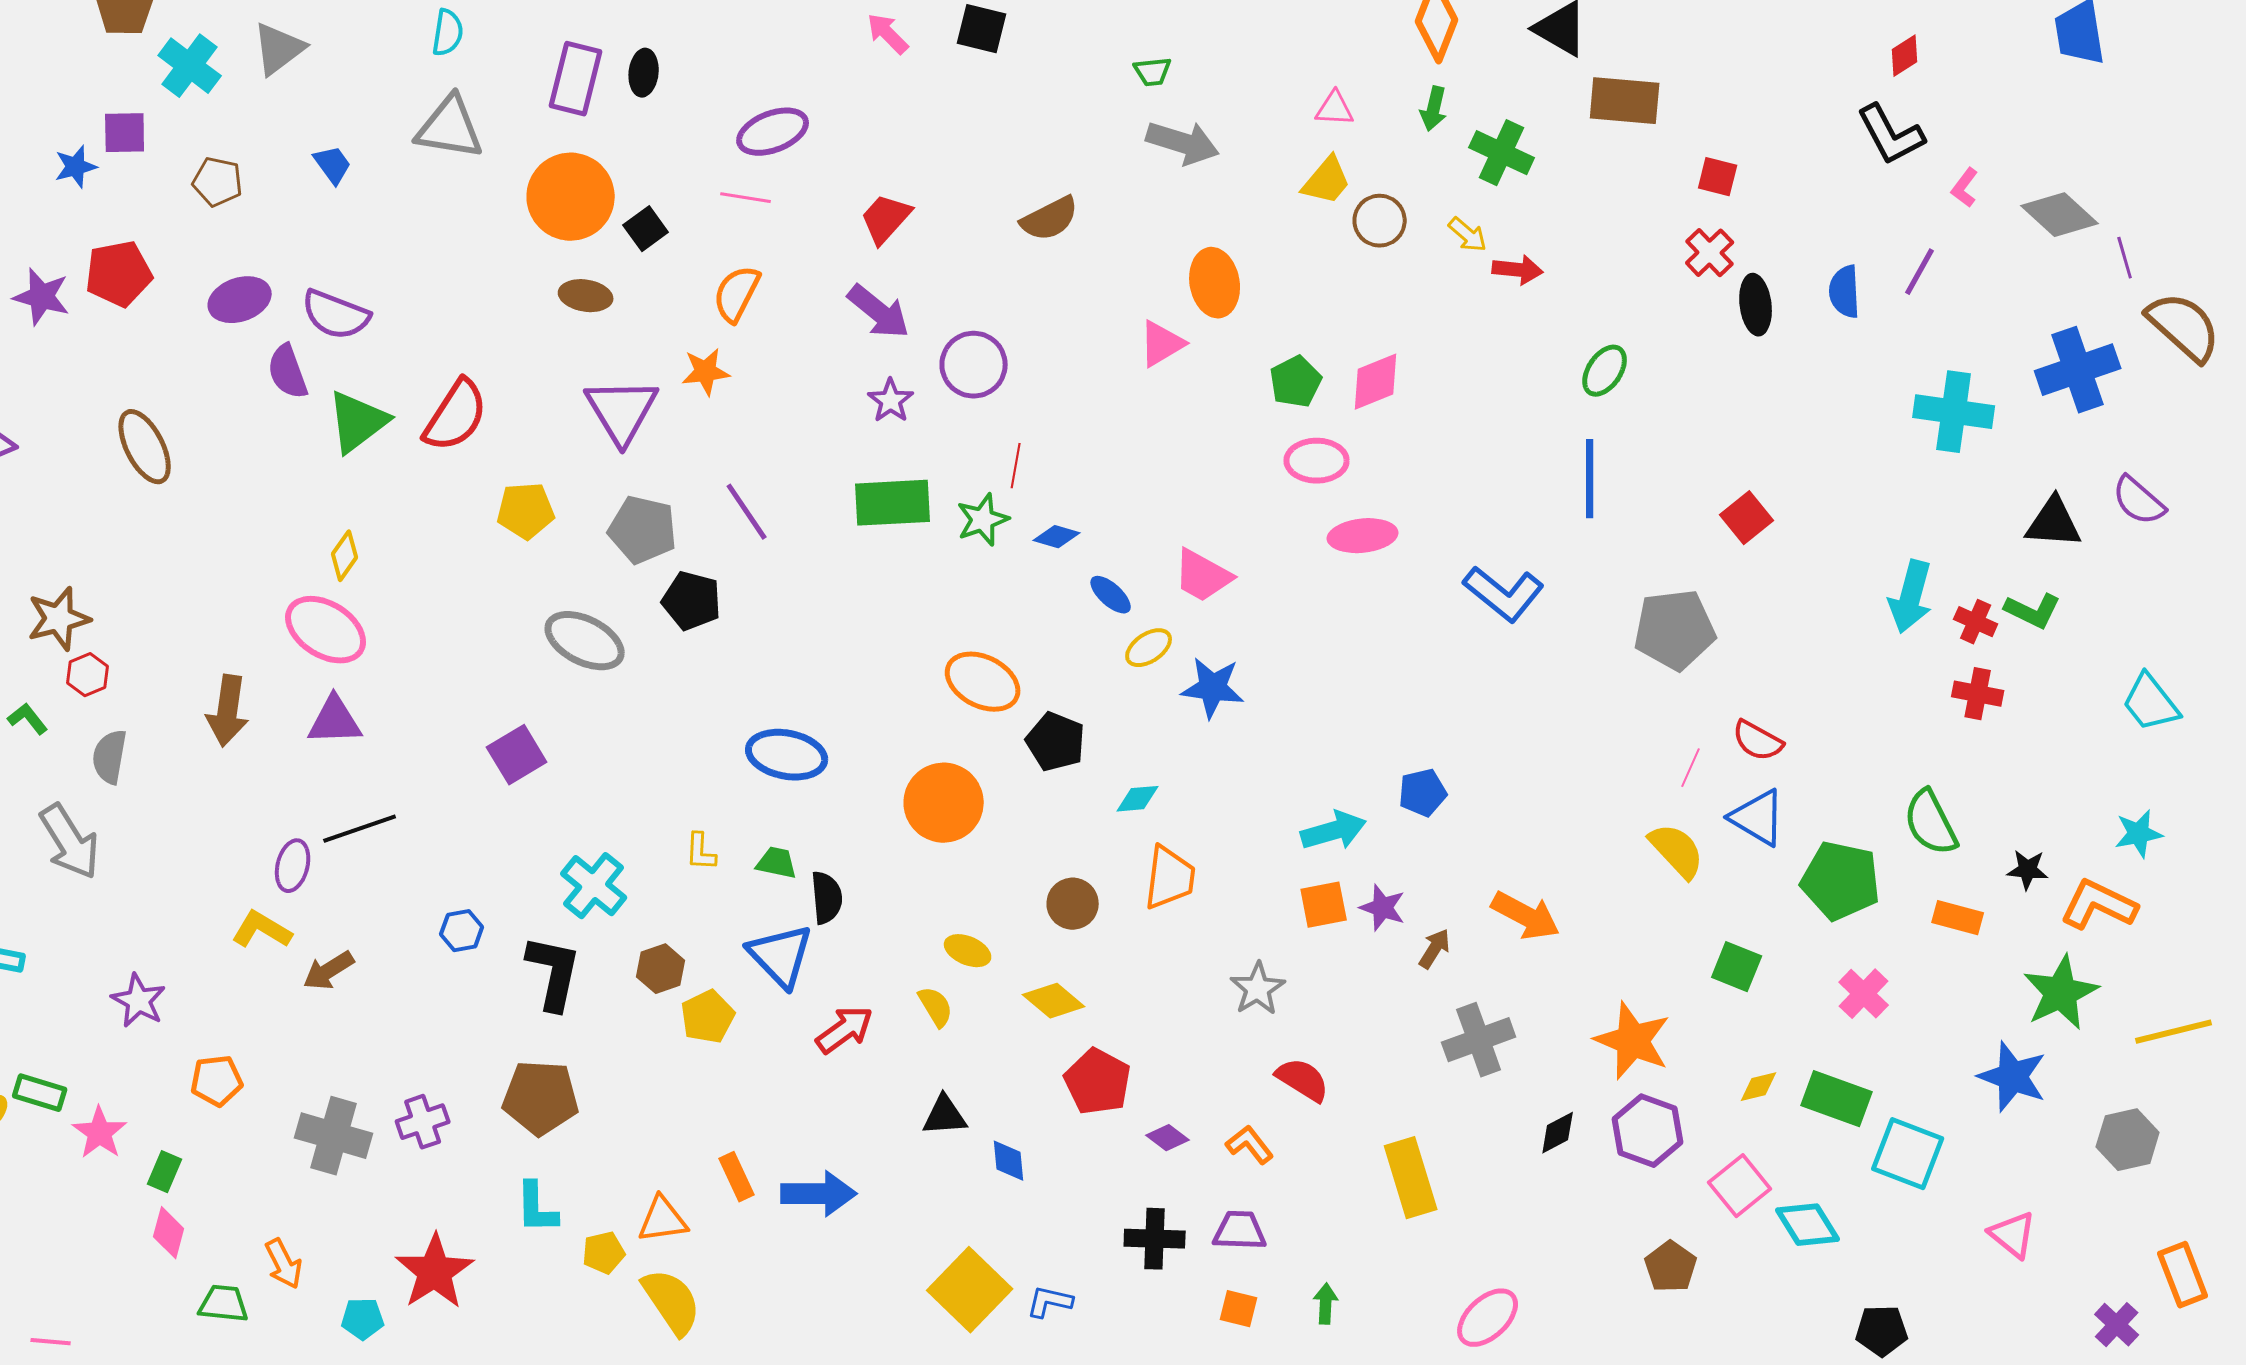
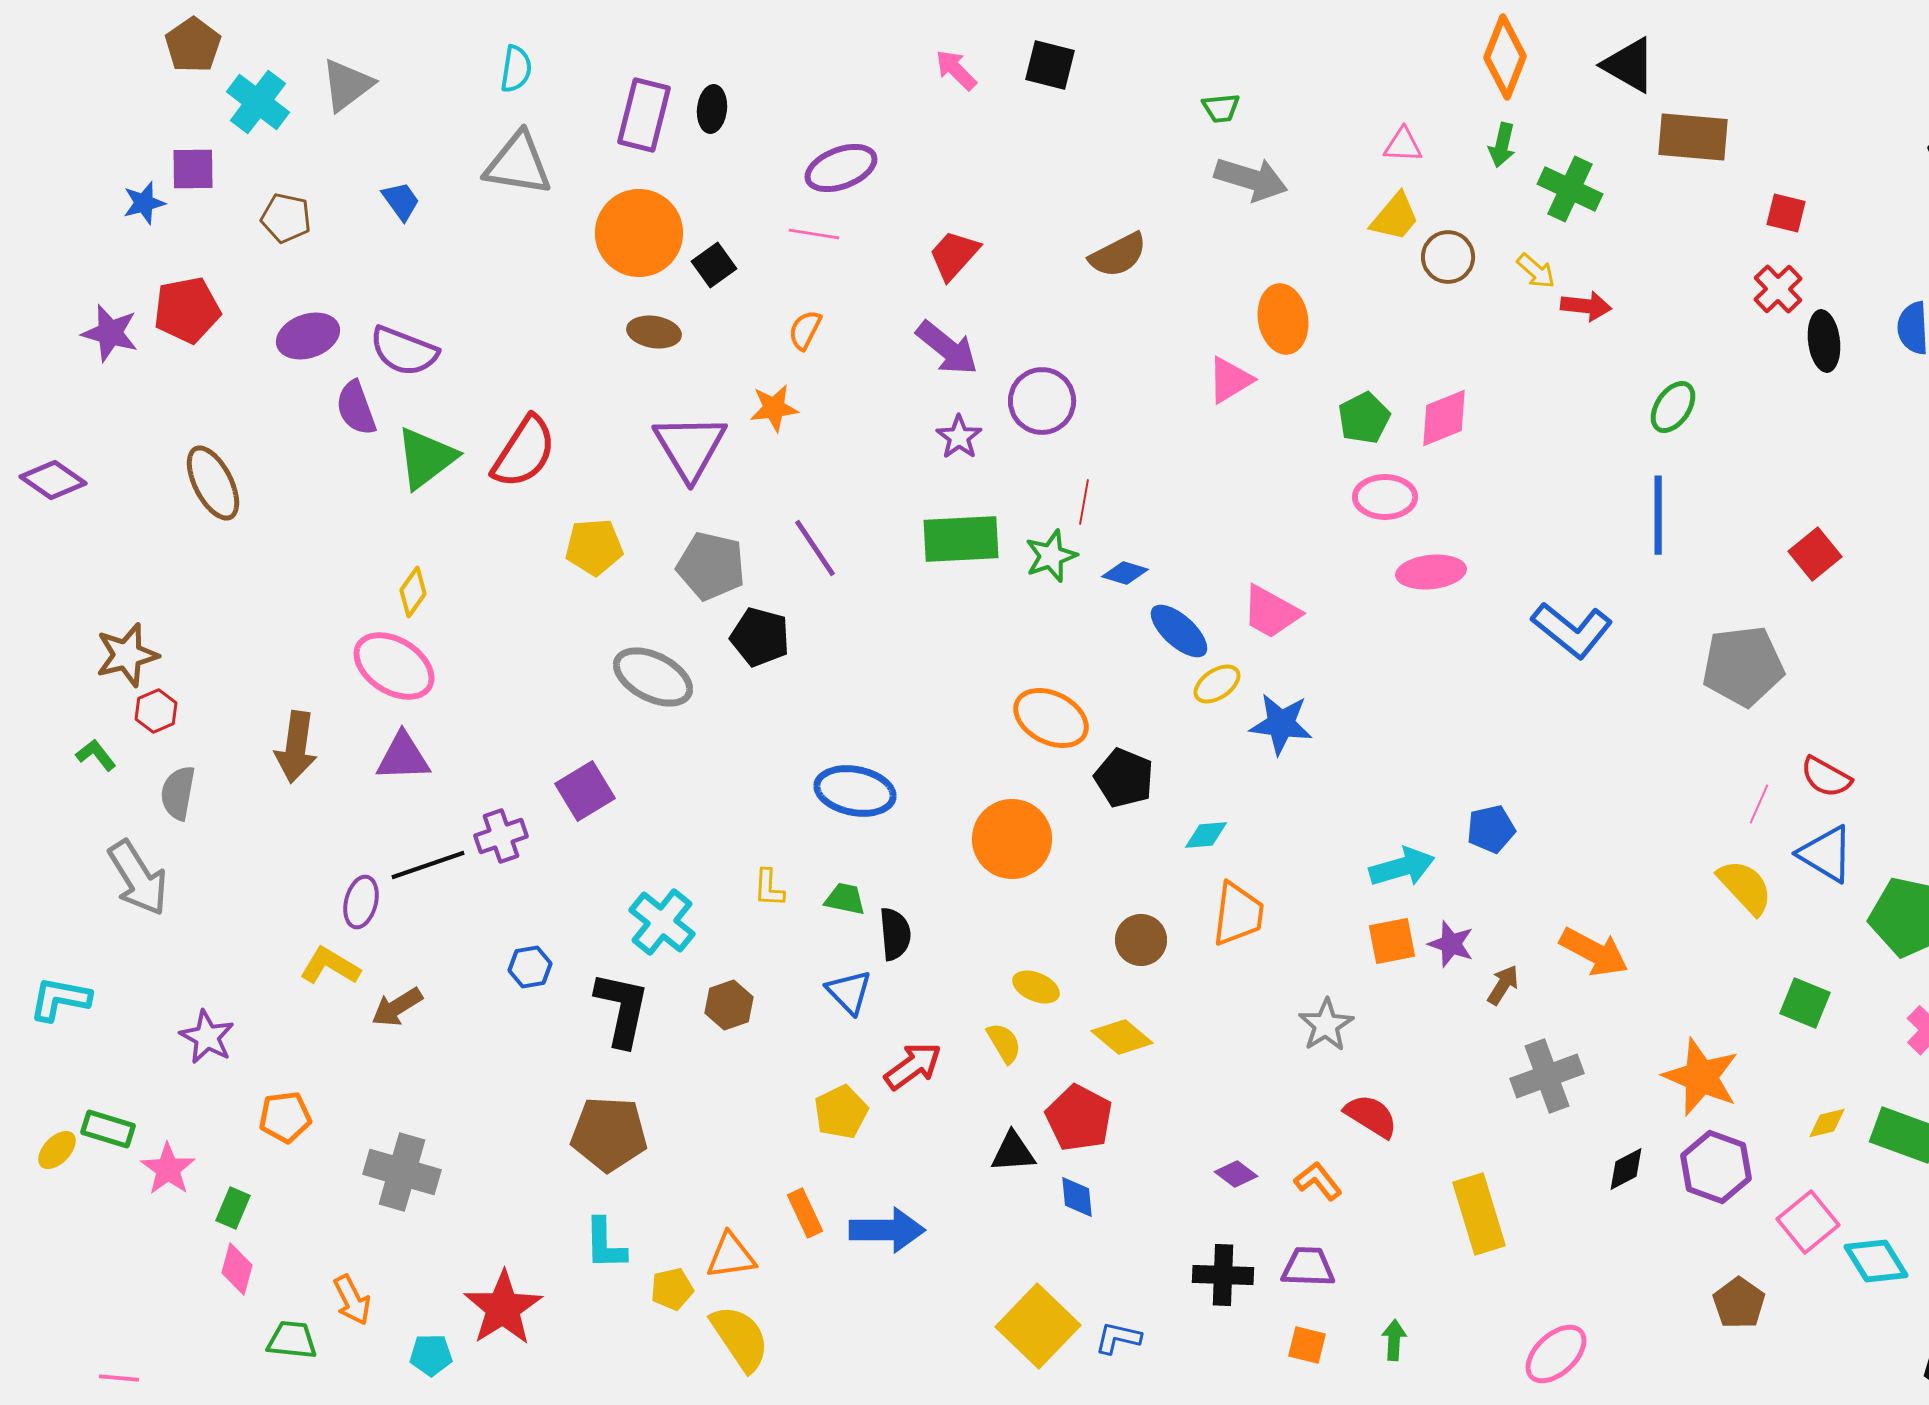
orange semicircle: (737, 294) -> (805, 330), size x0.7
blue ellipse: (1111, 595) -> (1179, 631), size x1.4
blue triangle: (781, 956) -> (849, 992), size x0.7
yellow pentagon: (708, 1017) -> (841, 1112), moved
red pentagon: (1098, 1082) -> (1079, 1118), moved
purple cross: (423, 1122) -> (501, 836), moved

